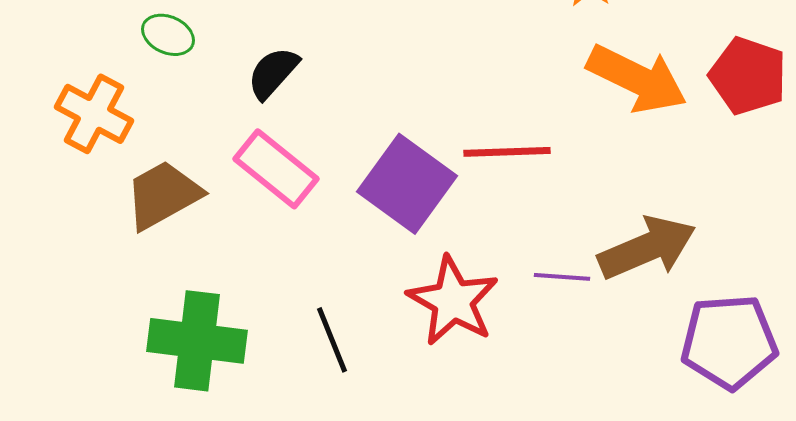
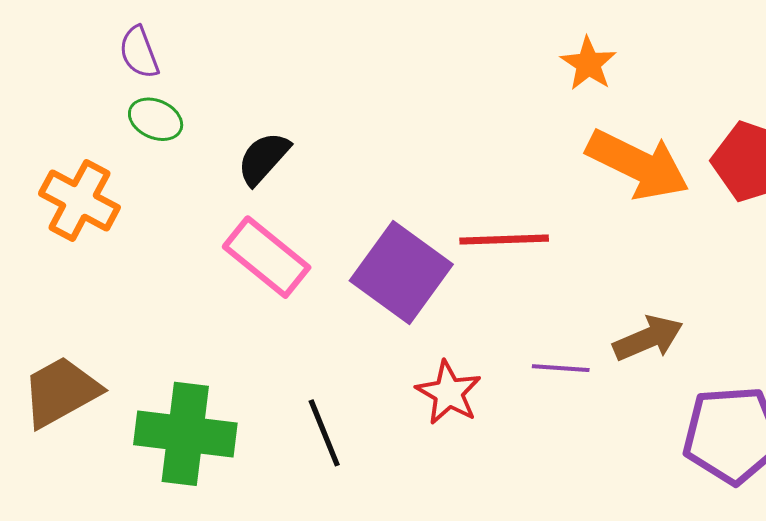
brown trapezoid: (163, 195) -> (61, 392), moved
brown arrow: (647, 248) -> (648, 338), size x0.7
red star: (453, 301) -> (449, 393), size x0.7

